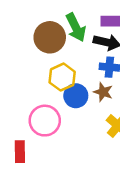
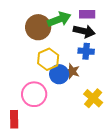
green arrow: (76, 27) -> (59, 19), turned -85
brown star: (103, 92) -> (72, 71), moved

